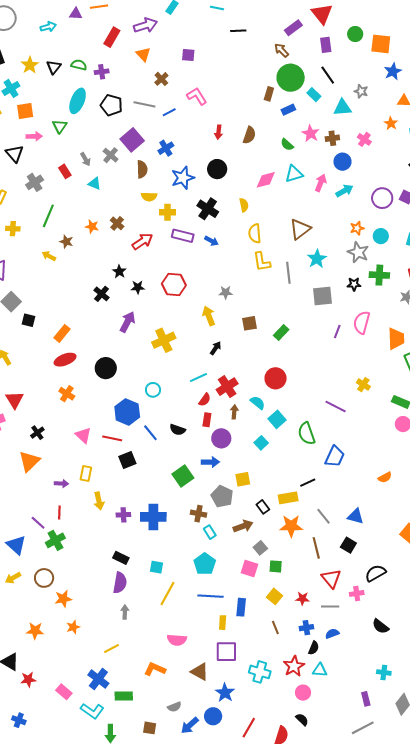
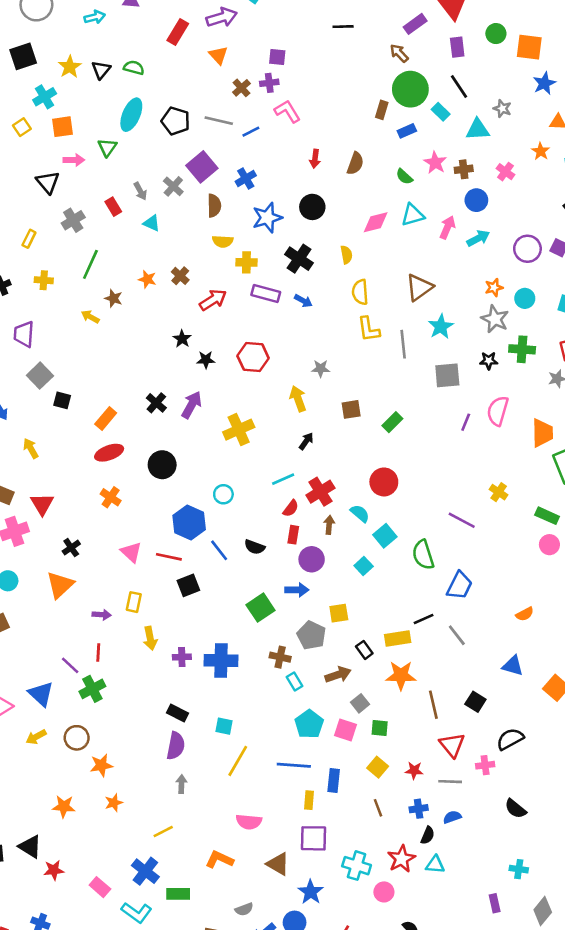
purple cross: (102, 72) -> (269, 83), moved
black cross: (101, 294) -> (156, 403), moved
gray line: (323, 516) -> (457, 635), moved
blue triangle: (356, 516) -> (513, 666), moved
cyan pentagon: (205, 564) -> (309, 724), moved
pink circle: (303, 693) -> (384, 892), moved

